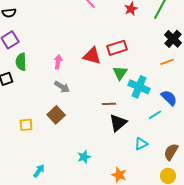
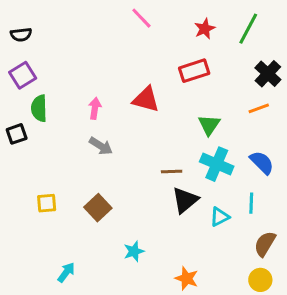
red rectangle: (117, 48) -> (194, 71), moved
green triangle: (120, 73) -> (209, 125), moved
cyan cross: (139, 87) -> (217, 164), moved
brown square: (56, 115) -> (98, 208), moved
cyan line: (155, 115) -> (251, 203), moved, turned -56
cyan triangle: (141, 144) -> (220, 217), moved

